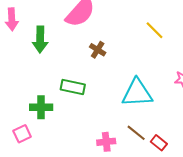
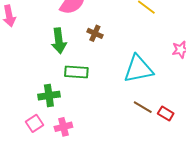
green arrow: (40, 40) -> (59, 41), moved
pink cross: (106, 142) -> (63, 127), moved

